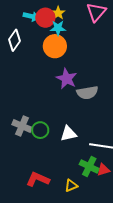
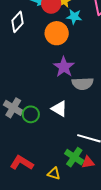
cyan star: (58, 28) -> (74, 17), moved
white triangle: (68, 134) -> (59, 109), moved, turned 36
yellow triangle: (71, 186) -> (54, 173), turned 32

